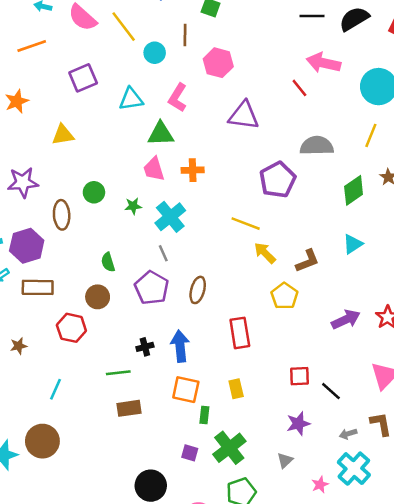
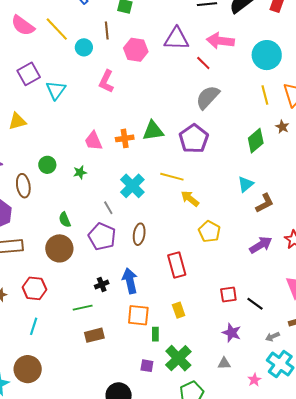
cyan triangle: (131, 99) -> (56, 90), moved, turned -40
purple triangle: (244, 116) -> (176, 39), moved
green triangle: (161, 134) -> (153, 131), moved
yellow line: (371, 135) -> (265, 95), turned -30
gray semicircle: (317, 146) -> (208, 97), moved, turned -40
cyan cross: (170, 217) -> (132, 186), moved
cyan triangle: (353, 244) -> (246, 184), moved
brown L-shape: (307, 261) -> (265, 203), moved
brown circle: (98, 297) -> (59, 248), size x1.4
red hexagon: (71, 328) -> (34, 288), moved
purple star: (298, 424) -> (232, 333), turned -30
gray triangle: (285, 460) -> (224, 363), turned 48

